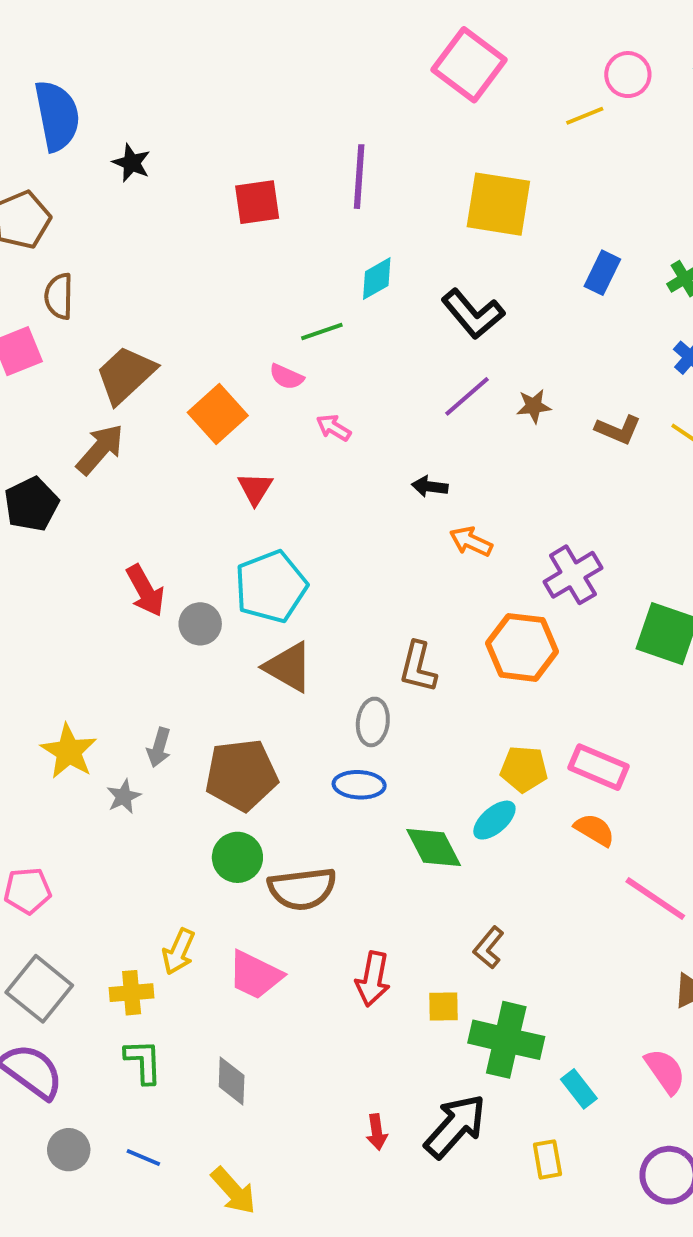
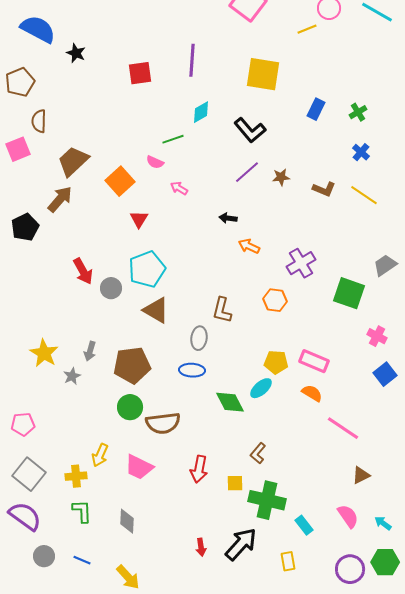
blue semicircle: (57, 116) -> (38, 29), turned -51
orange hexagon: (522, 647) -> (275, 300), size x0.7

